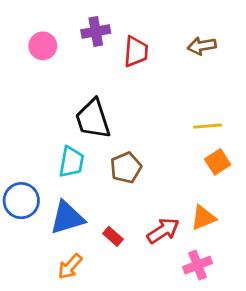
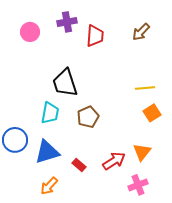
brown arrow: (202, 46) -> (141, 32), turned -36
orange triangle: (203, 218) -> (142, 152), turned -30

